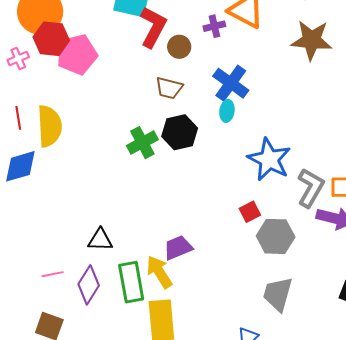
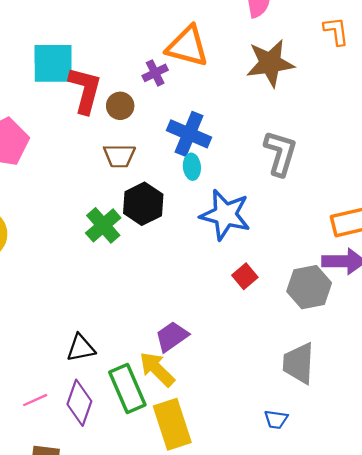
blue star: (269, 159) -> (225, 215), moved
gray L-shape: (311, 188) -> (280, 153), moved
gray hexagon: (276, 236) -> (309, 287), moved

